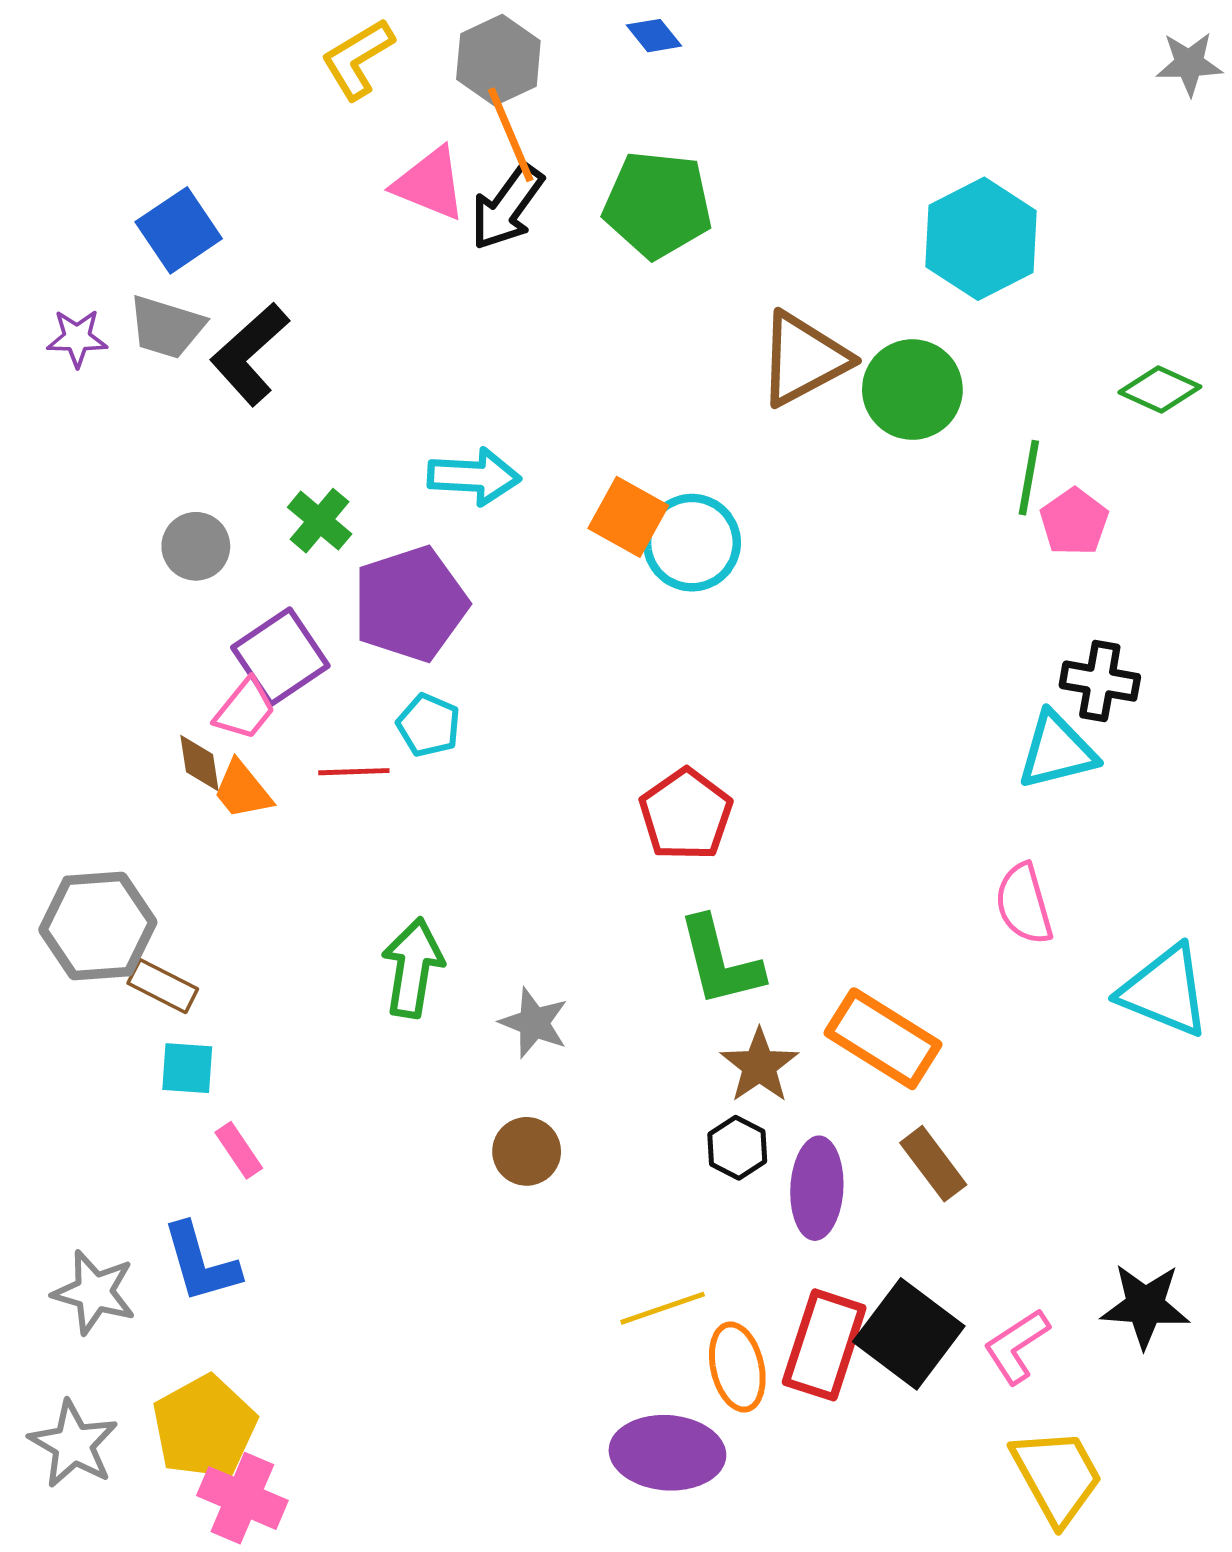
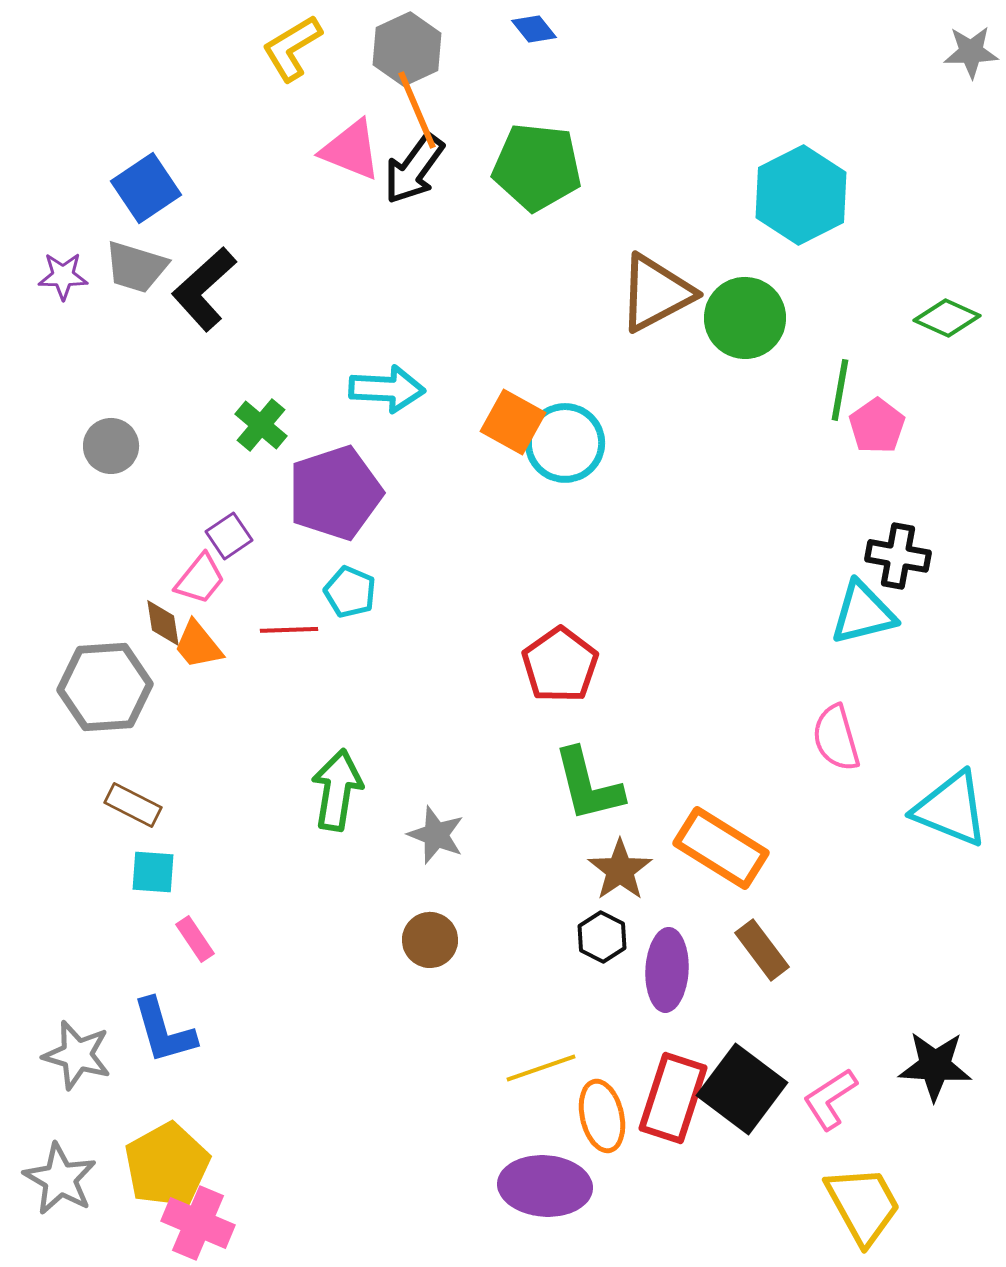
gray circle: (196, 546) -> (111, 446), moved
purple square: (280, 657) -> (229, 536), size x0.6
gray hexagon: (98, 926) -> (105, 687), moved

